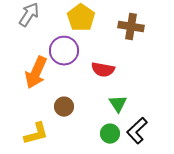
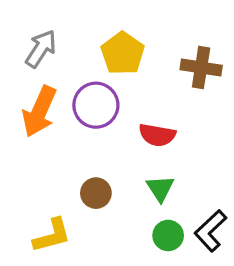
orange arrow: (36, 73) -> (39, 111), moved
green triangle: (118, 104) -> (160, 188), moved

